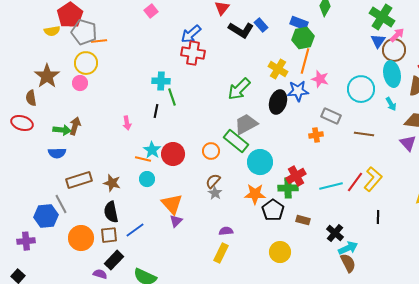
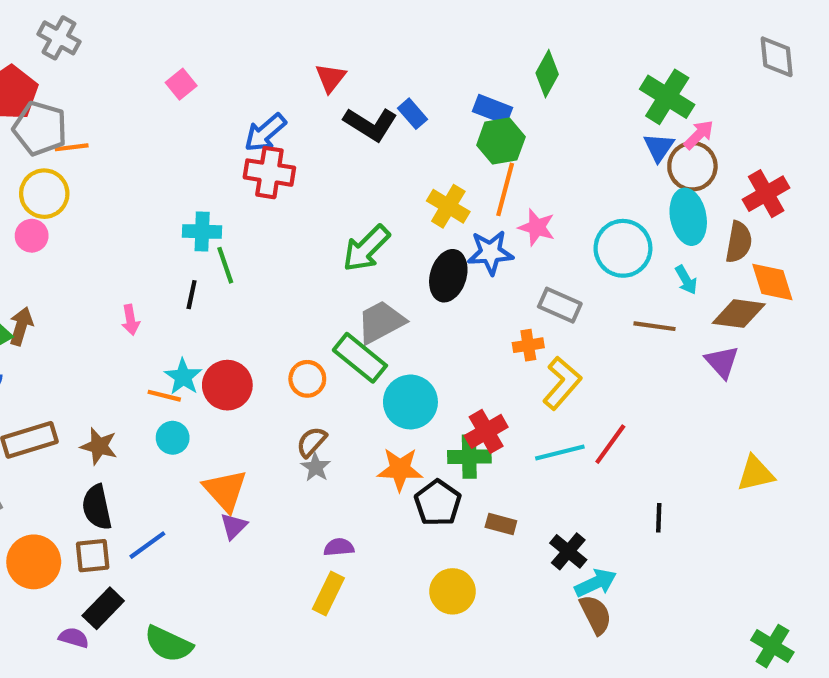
brown line: (364, 134) -> (655, 326), moved
yellow L-shape: (373, 179) -> (562, 383), moved

